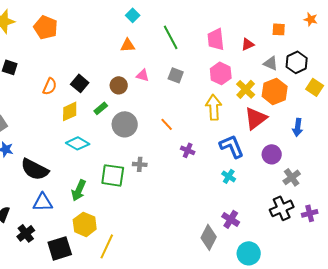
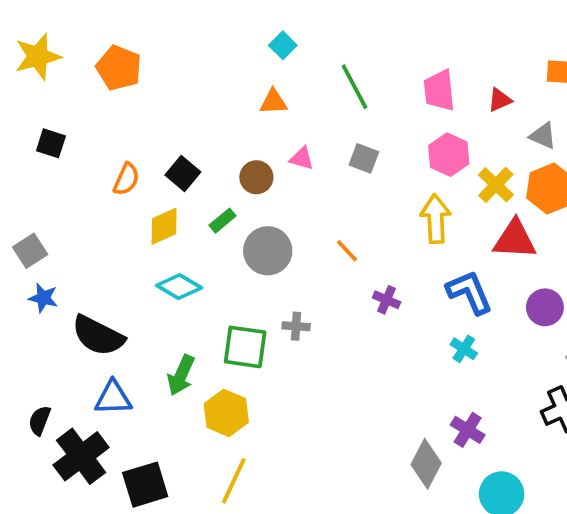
red triangle: (256, 118) -> (515, 239), turned 40
yellow hexagon: (85, 224) -> (226, 413), moved
black cross: (26, 233) -> (81, 456), size x1.6

